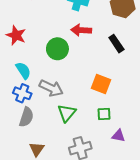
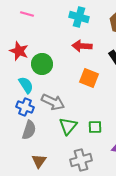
green circle: (57, 49) -> (42, 64), moved
orange square: (101, 84) -> (89, 78), moved
green square: (104, 114) -> (95, 127), moved

